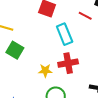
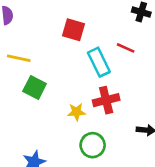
red line: (85, 16) -> (126, 48), moved

